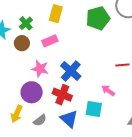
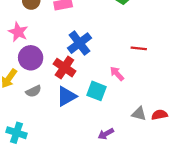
pink star: (40, 69) -> (18, 32), moved
blue triangle: (69, 119) -> (66, 96), turned 36

